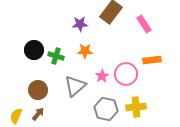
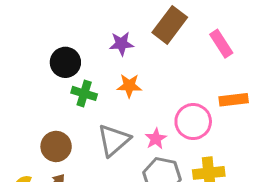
black circle: (34, 50) -> (65, 62), moved
pink star: (102, 76) -> (156, 139), moved

